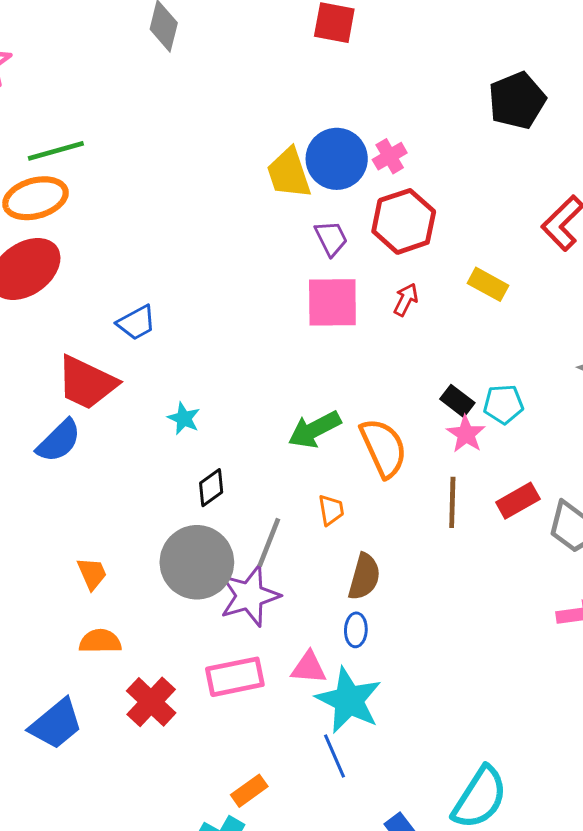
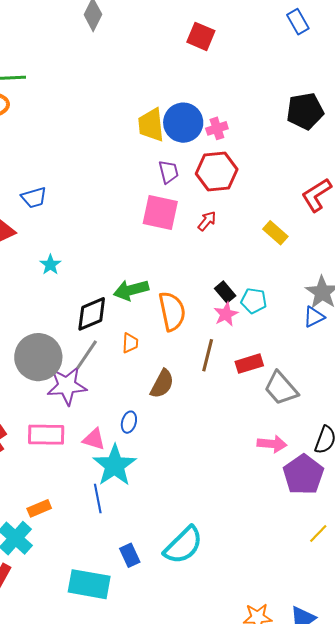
yellow rectangle: (488, 284) -> (275, 233), moved
black diamond: (211, 488) -> (92, 314), moved, size x1.5
brown semicircle: (364, 577) -> (162, 384), moved

